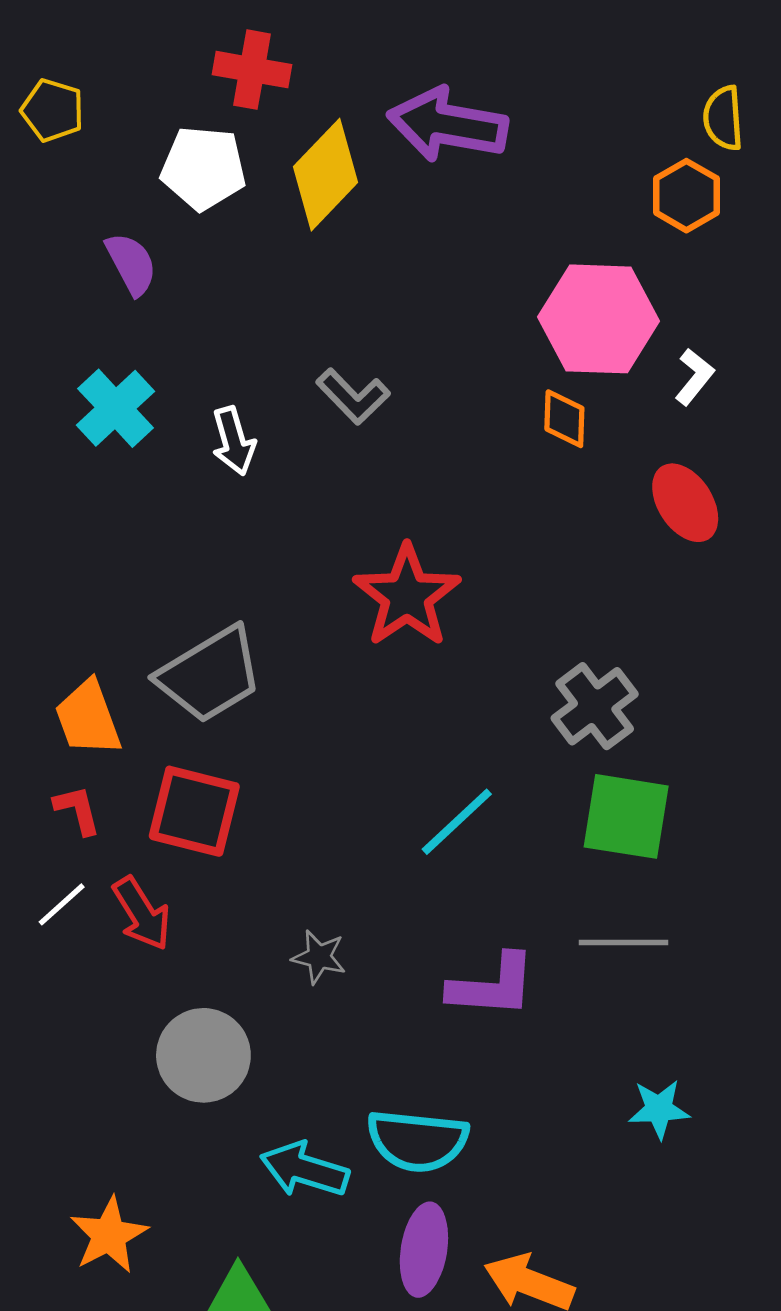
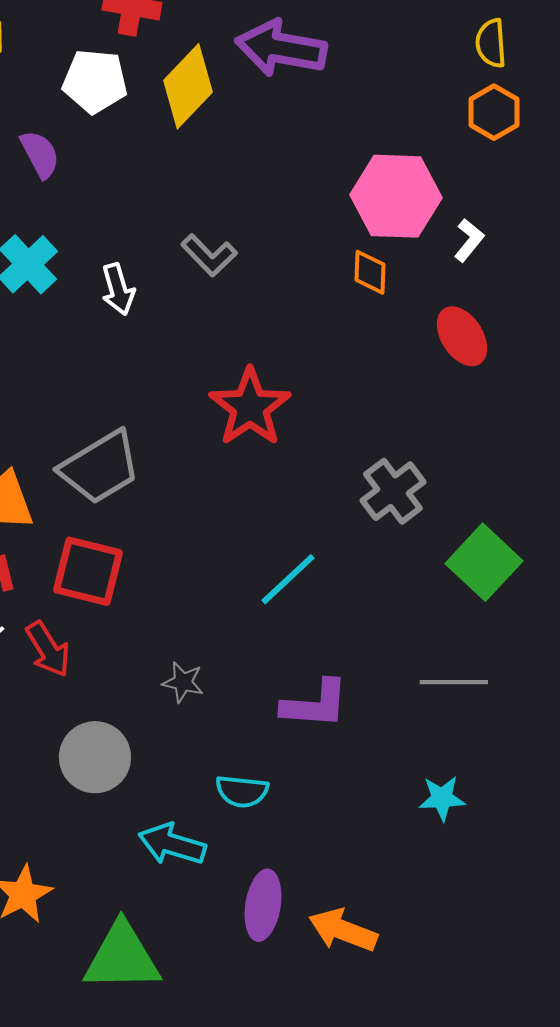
orange hexagon: (686, 196) -> (494, 112), moved
green square: (626, 816) -> (484, 562), moved, turned 34
gray line: (623, 942) -> (454, 682), moved
cyan semicircle: (417, 1141) -> (242, 791), moved, size x0.7

